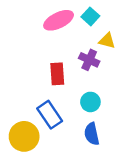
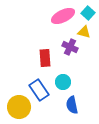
cyan square: (90, 16) -> (88, 13), moved
pink ellipse: (59, 20) -> (63, 16), moved
cyan circle: (90, 102) -> (63, 82), moved

